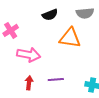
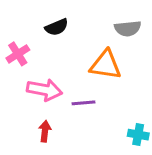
black semicircle: (50, 15) -> (57, 27), moved
purple line: (56, 80) -> (84, 103), moved

